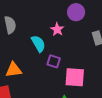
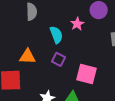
purple square: (54, 61) -> (58, 59), moved

